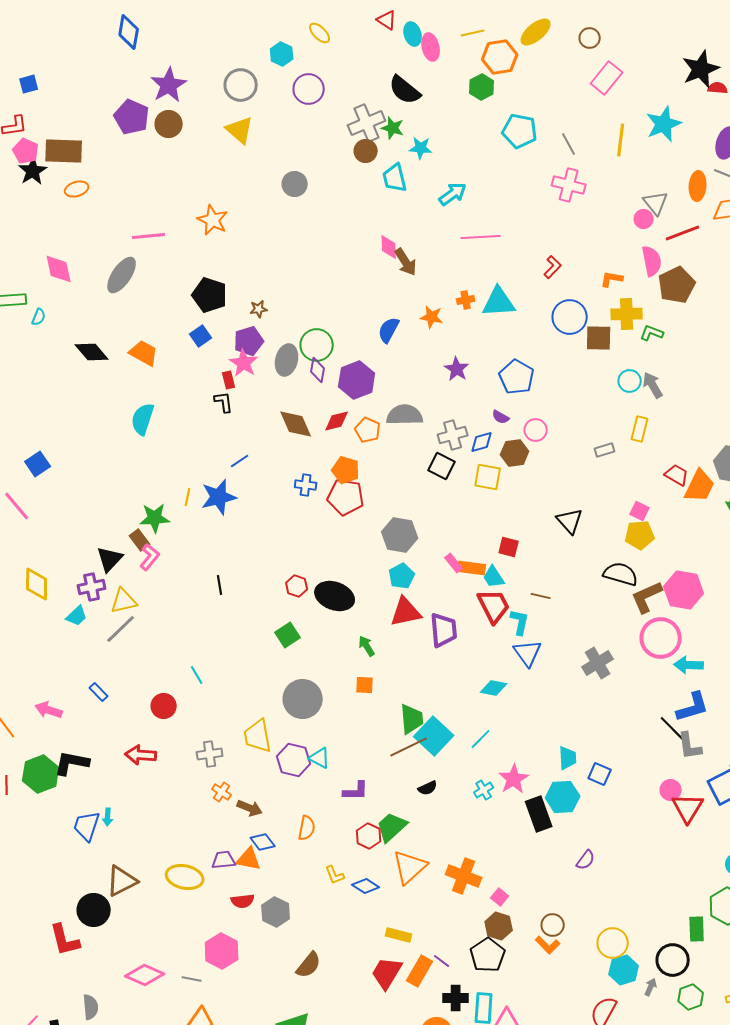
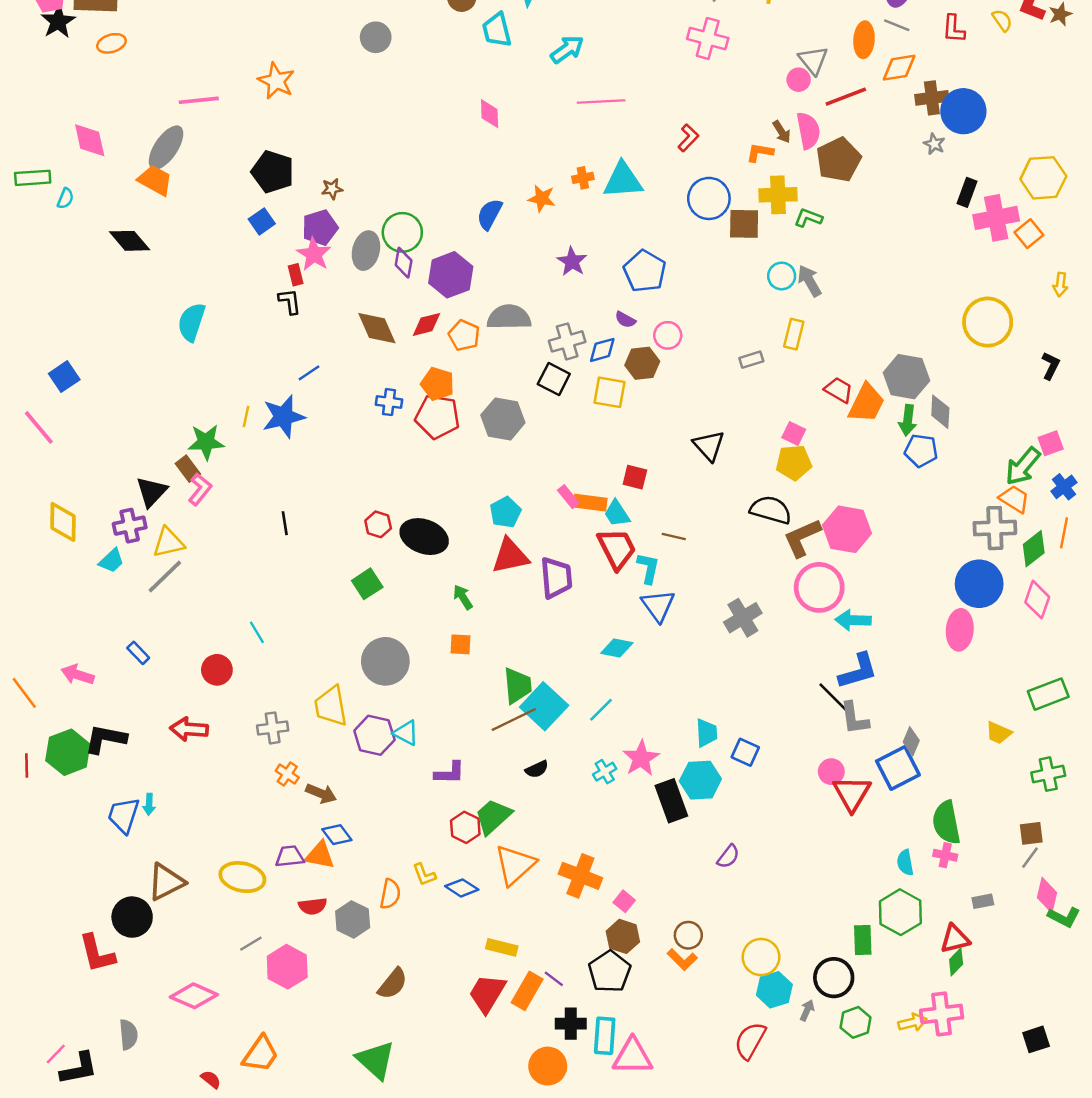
brown arrow: (406, 262) -> (782, 132), moved, size x0.7
orange trapezoid: (144, 353) -> (155, 180), moved
gray hexagon: (400, 535) -> (503, 419), moved
orange semicircle: (307, 828) -> (390, 894), moved
gray line: (192, 979) -> (251, 944), moved, turned -42

